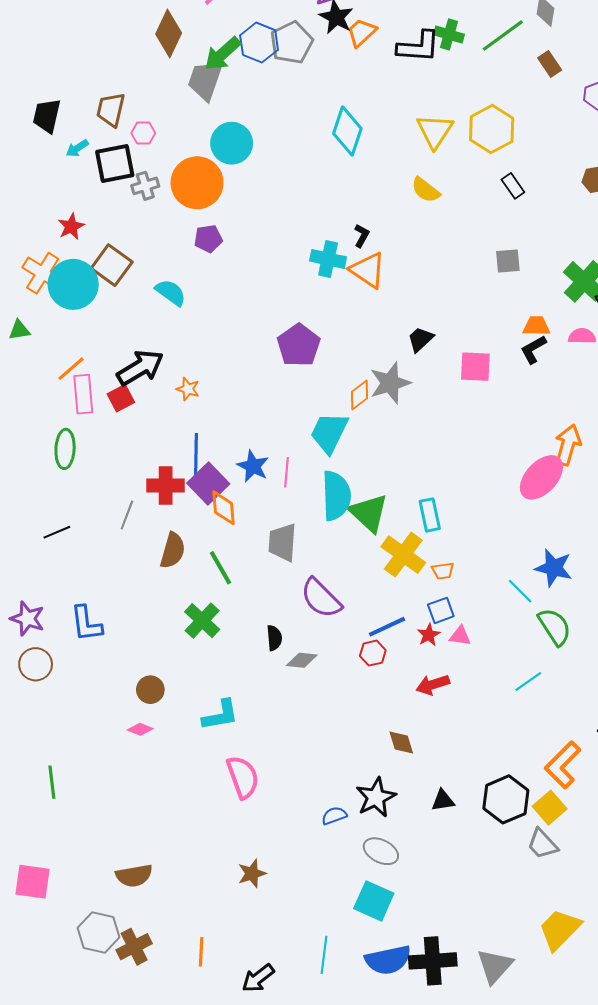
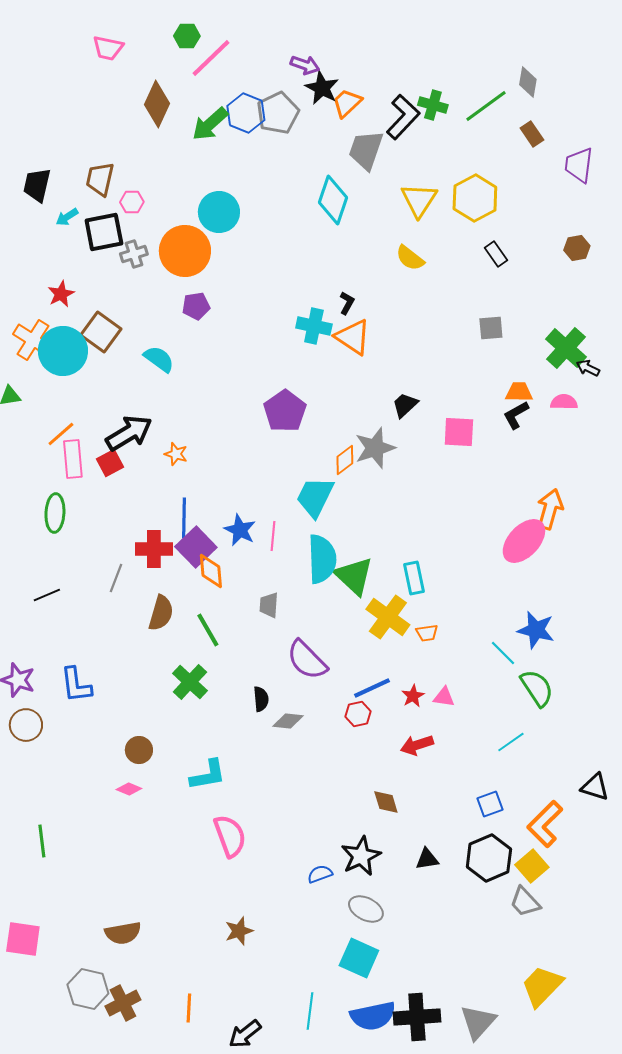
black L-shape: (419, 47) -> (403, 117), turned -51
gray trapezoid: (205, 80) -> (366, 150), moved
gray trapezoid: (282, 542) -> (269, 605), size x0.7
blue square: (441, 610) -> (490, 804), moved

